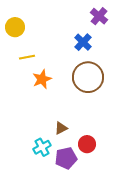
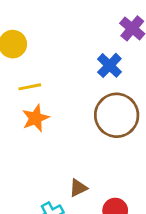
orange star: (42, 79) -> (36, 118), moved

